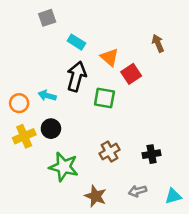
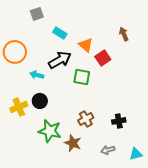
black arrow: (76, 76) -> (60, 60), turned 45
orange circle: (19, 103) -> (15, 52), moved, size x1.5
brown star: (96, 196) -> (73, 143), moved

